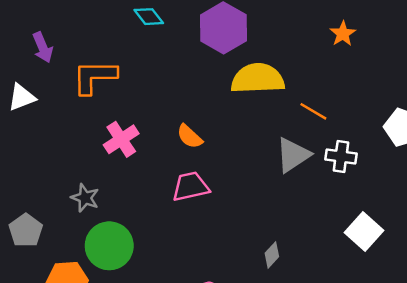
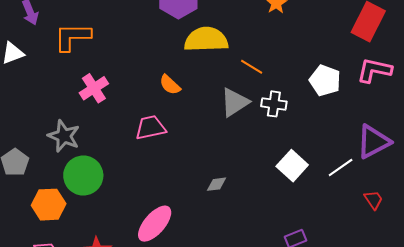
orange semicircle: (190, 136) -> (170, 85), moved
gray star: (85, 198) -> (64, 136), size x1.4
gray diamond: (272, 255) -> (217, 184), turned 40

